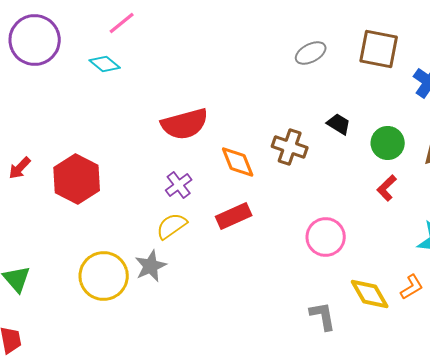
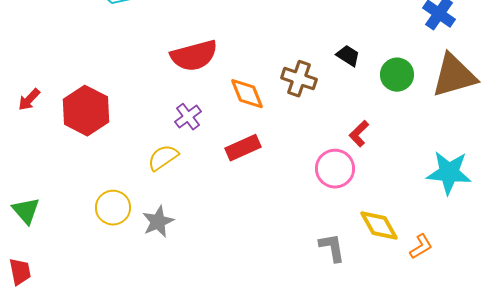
red L-shape: (387, 188) -> (359, 134), moved
yellow semicircle: (172, 226) -> (163, 158), moved
gray star: (151, 266) -> (158, 222), moved
yellow circle: (104, 276) -> (113, 208), size x0.7
orange L-shape: (412, 287) -> (421, 247), moved

